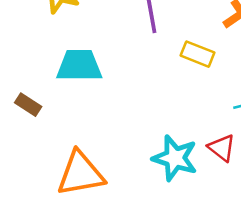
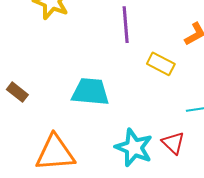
cyan trapezoid: (79, 66) -> (90, 92), moved

